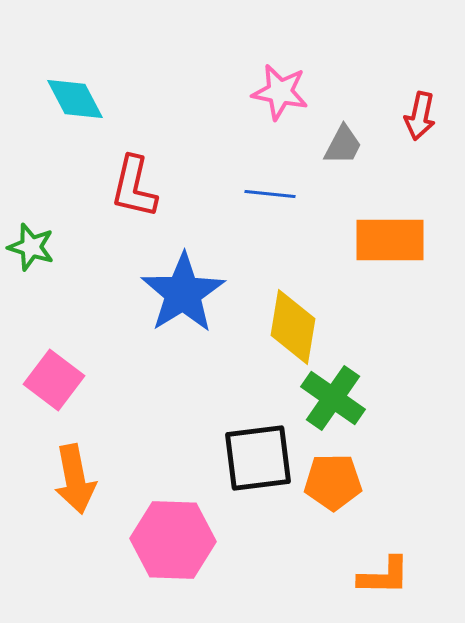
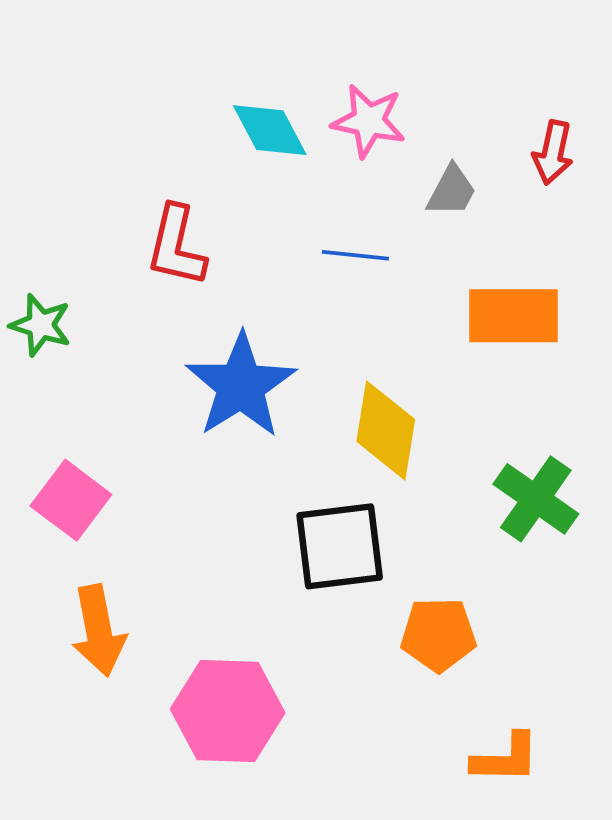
cyan diamond: (75, 99) -> (270, 130), moved
green cross: (333, 398) -> (536, 499), moved
black square: (258, 458) -> (340, 546), moved

